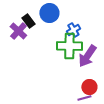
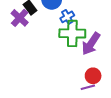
blue cross: (73, 30) -> (67, 17), moved

